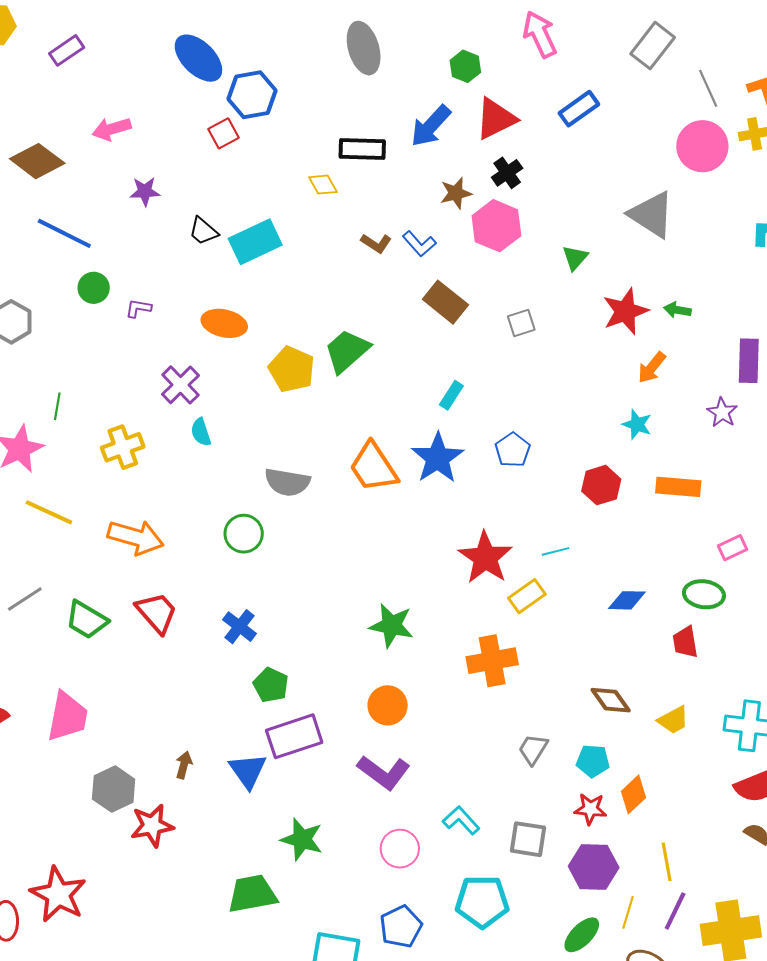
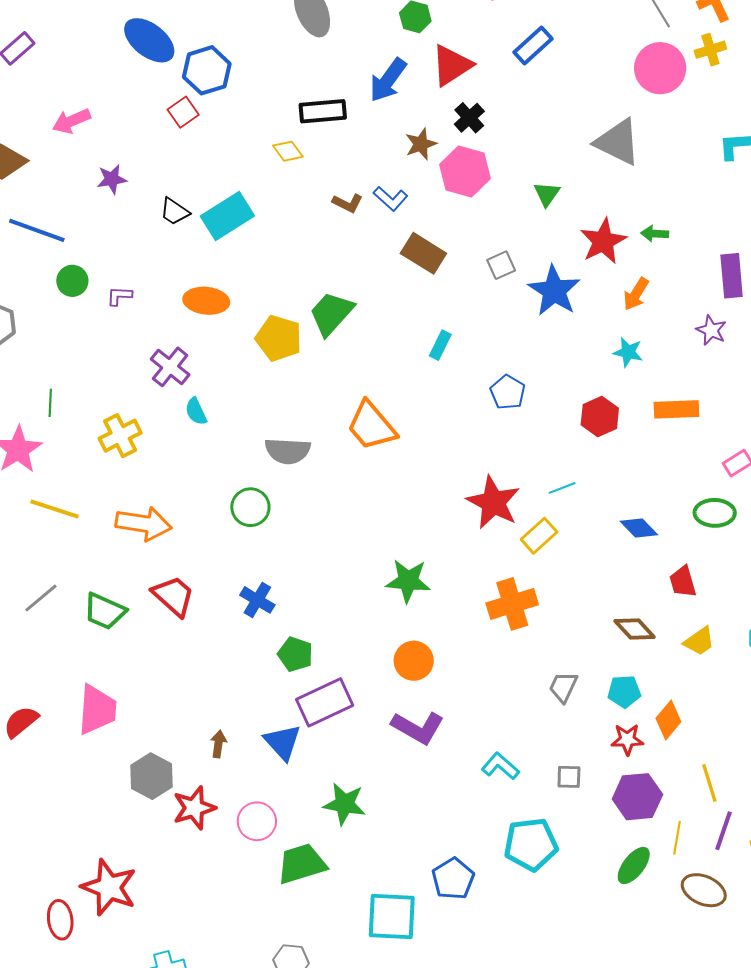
blue star: (438, 458) -> (554, 291), moved
blue diamond: (627, 600) -> (639, 528), turned 51
red trapezoid: (685, 642) -> (683, 582), moved
gray square: (528, 839) -> (569, 777), size x0.7
pink circle: (400, 849) -> (257, 821), moved

